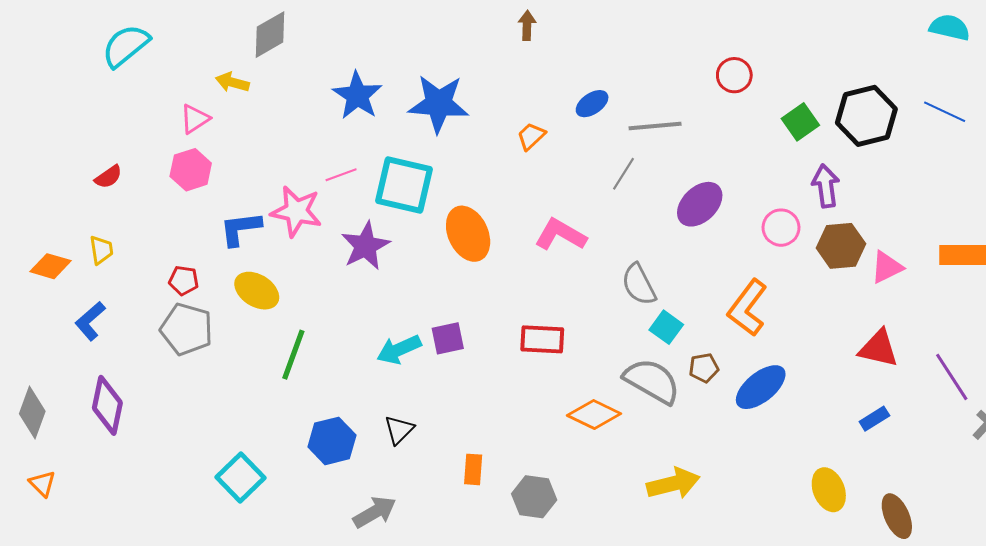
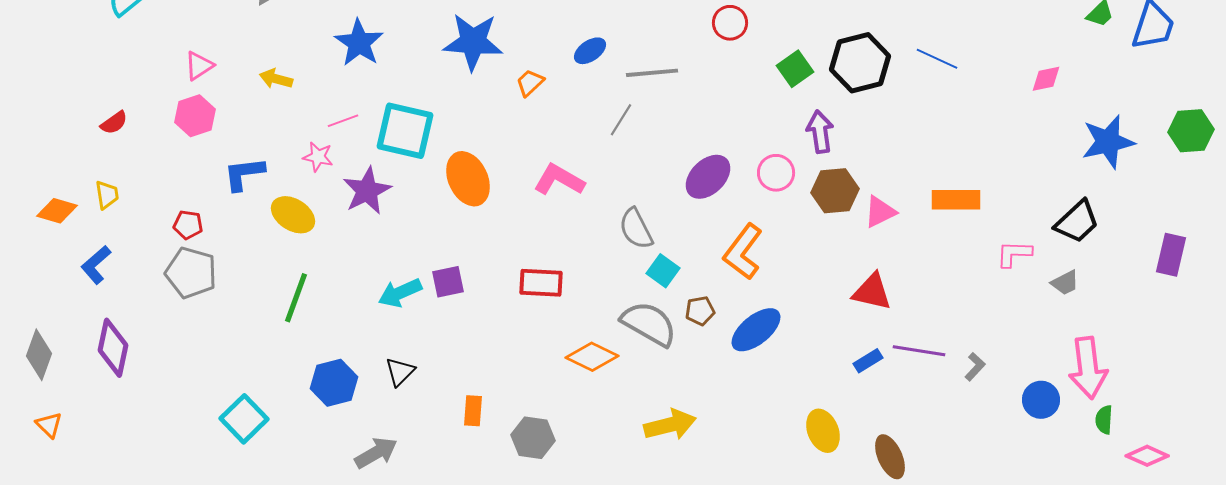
yellow arrow: (232, 82) -> (276, 79), moved
blue star: (439, 104) -> (473, 42), moved
purple ellipse: (700, 204) -> (708, 177), moved
pink star: (296, 211) -> (318, 157), moved, size x0.6
yellow ellipse: (257, 291) -> (293, 215), moved
purple line: (952, 377) -> (919, 351), moved, turned -48

